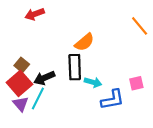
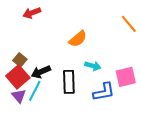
black rectangle: (75, 67) -> (69, 82), moved
cyan arrow: (93, 82) -> (93, 66), moved
pink square: (136, 83) -> (126, 77), size x1.5

